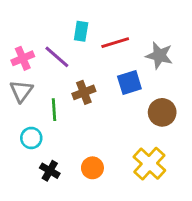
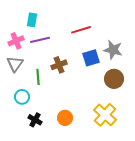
cyan rectangle: (81, 31) -> (32, 20), moved
gray star: (159, 55) -> (113, 50), moved
purple line: (57, 57) -> (40, 40), turned -54

